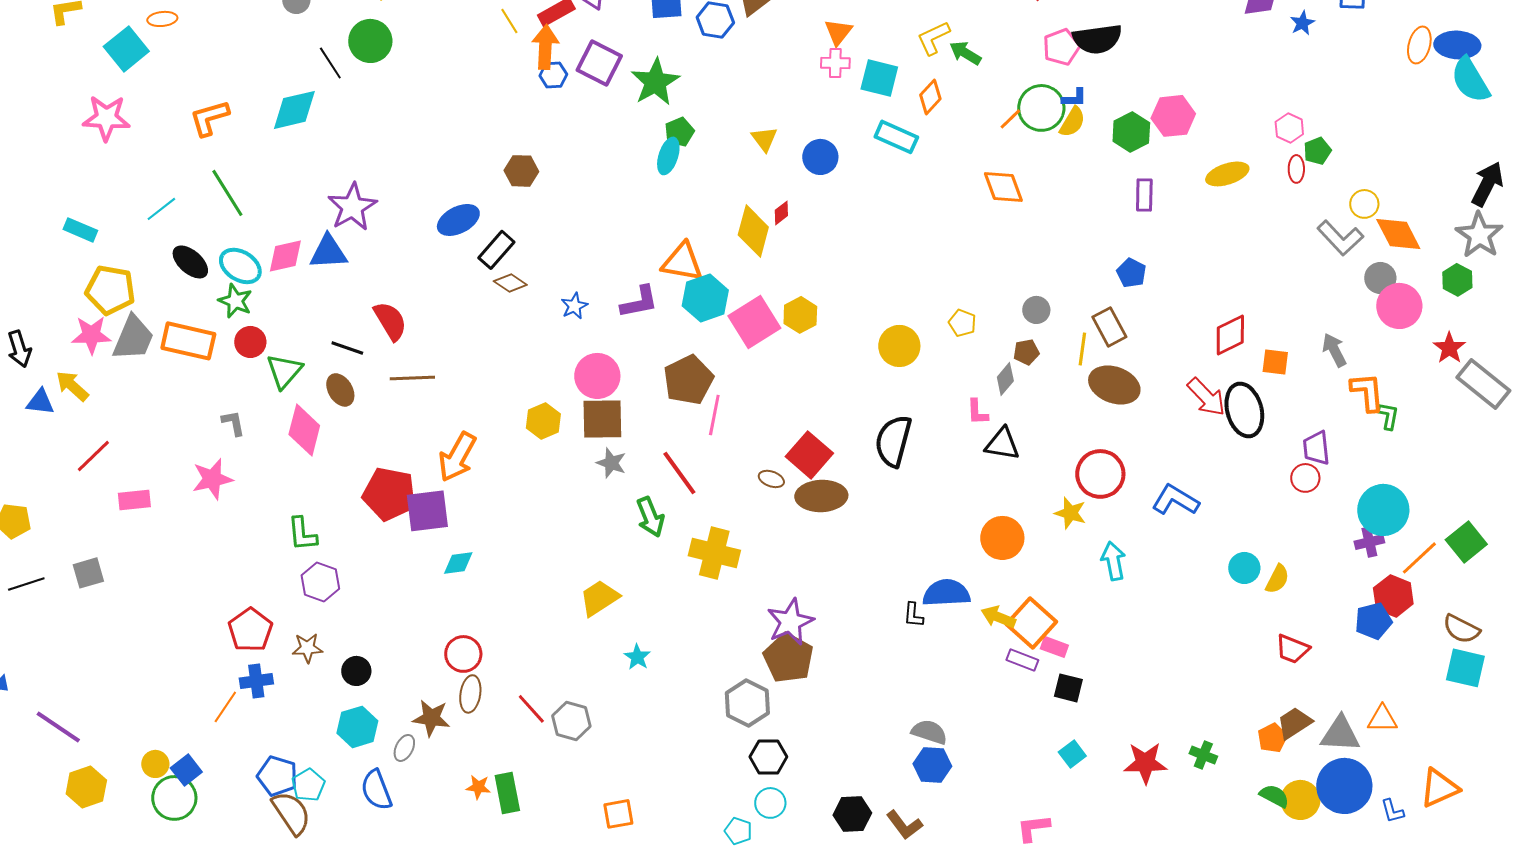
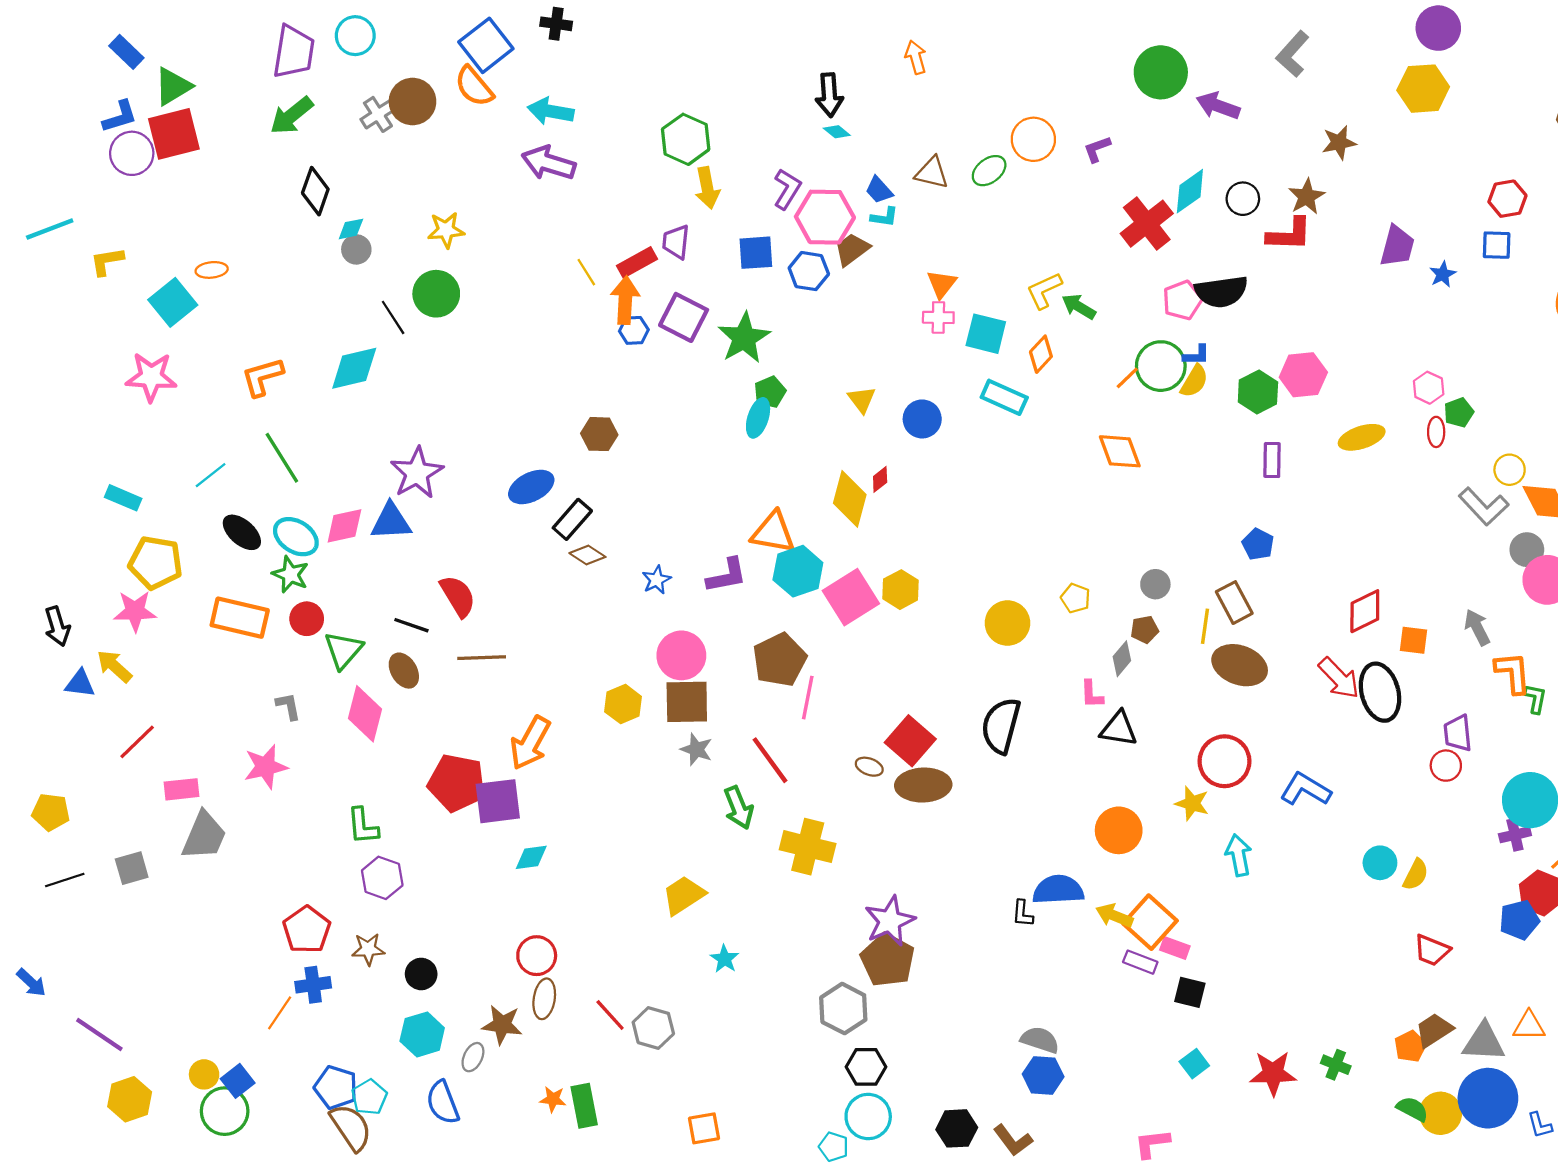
gray trapezoid: (133, 338) -> (204, 836), moved
cyan circle: (770, 803) -> (868, 1117), size x1.4

